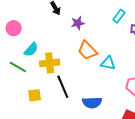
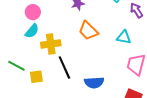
pink circle: (14, 28) -> (33, 12), moved
cyan triangle: (108, 63) -> (124, 37), moved
green line: (18, 67) -> (16, 66), moved

